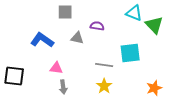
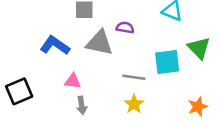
green triangle: (154, 25) -> (199, 48), moved
gray triangle: (77, 38) -> (99, 43), size x1.6
black square: (14, 76) -> (19, 91), turned -30

